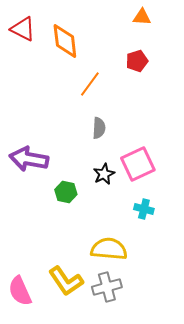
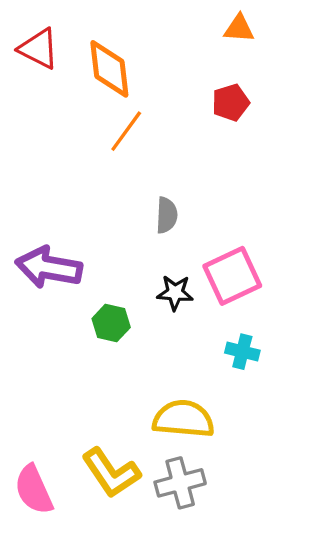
orange line: (90, 84) -> (126, 131), moved
black star: (104, 174) -> (175, 293), turned 30

